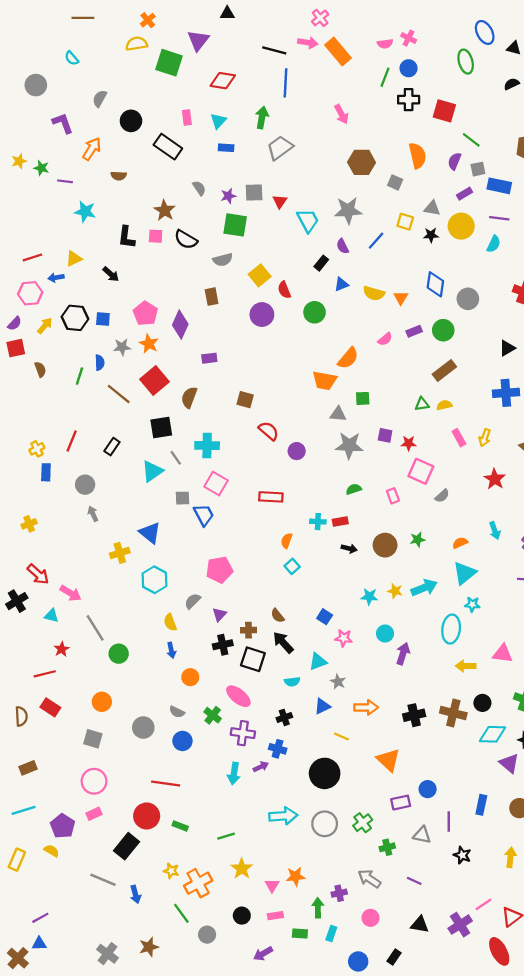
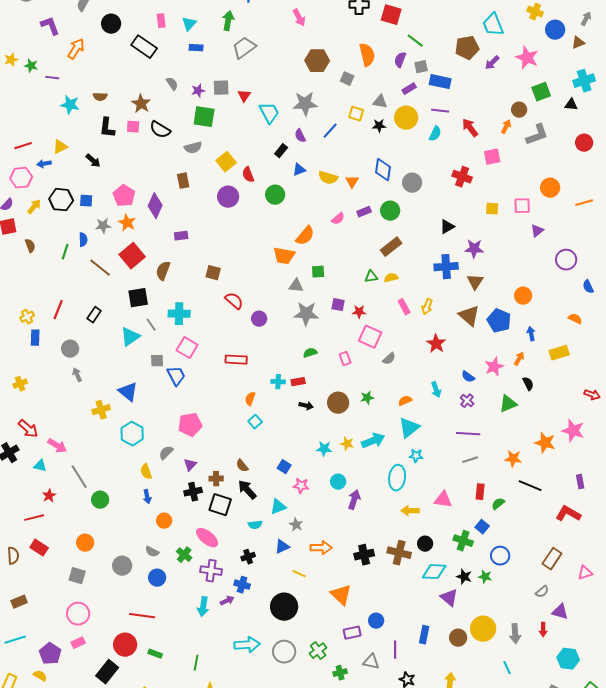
brown semicircle: (119, 176) -> (100, 97), moved
green line: (226, 836) -> (196, 663), turned -63

